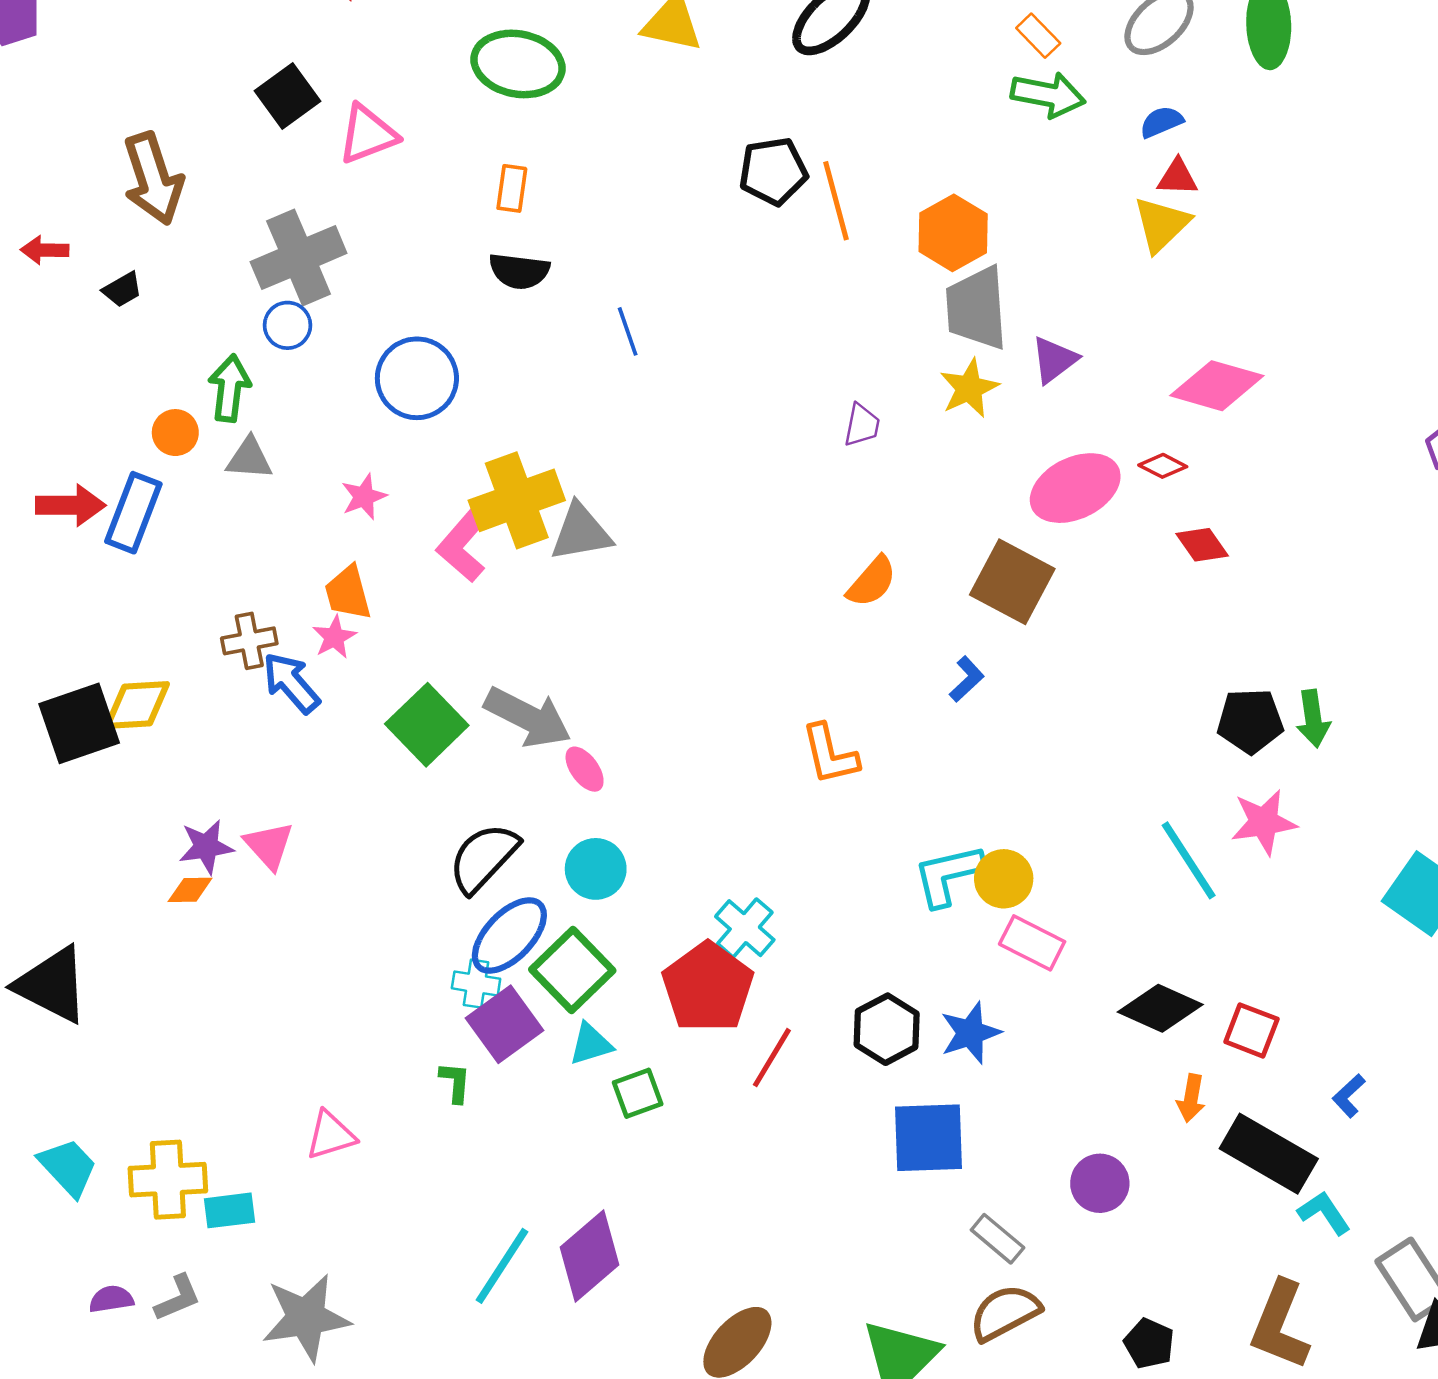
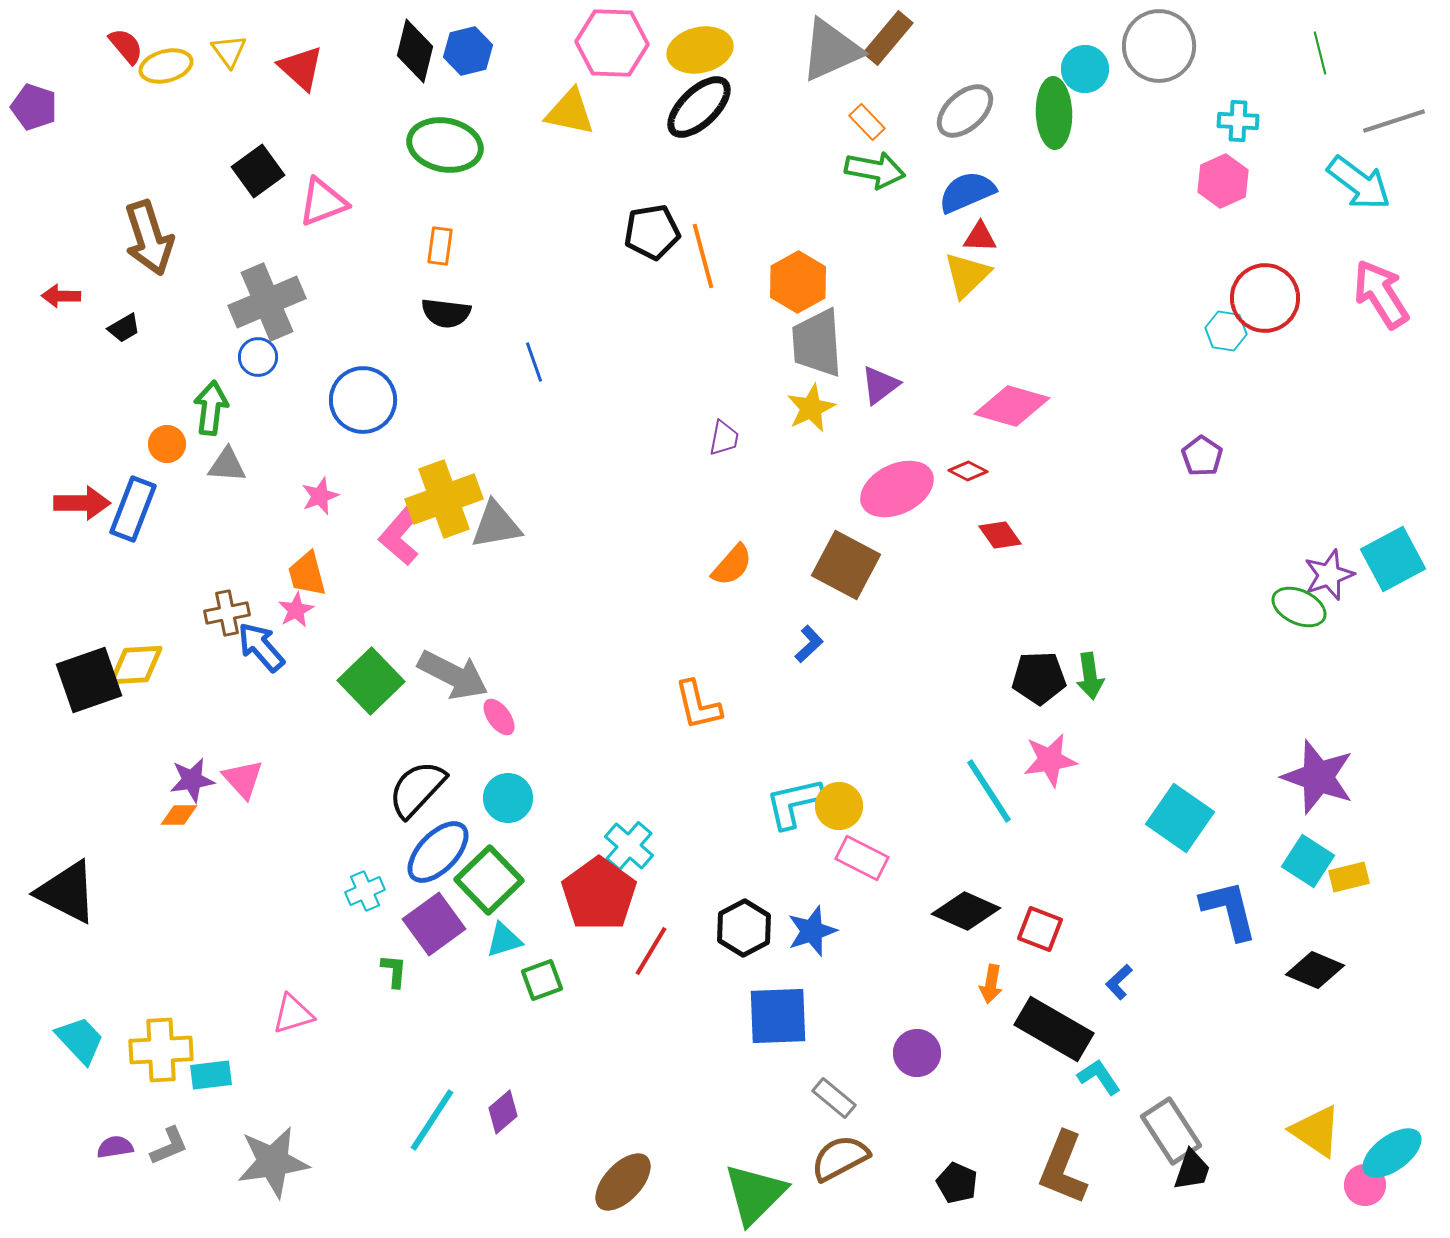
blue semicircle: (1161, 122) -> (967, 192), size x1.6
cyan cross: (476, 984) -> (365, 891), moved, turned -33
purple diamond: (589, 1256) -> (503, 1112), size x0.6

